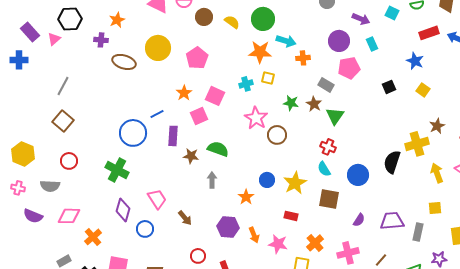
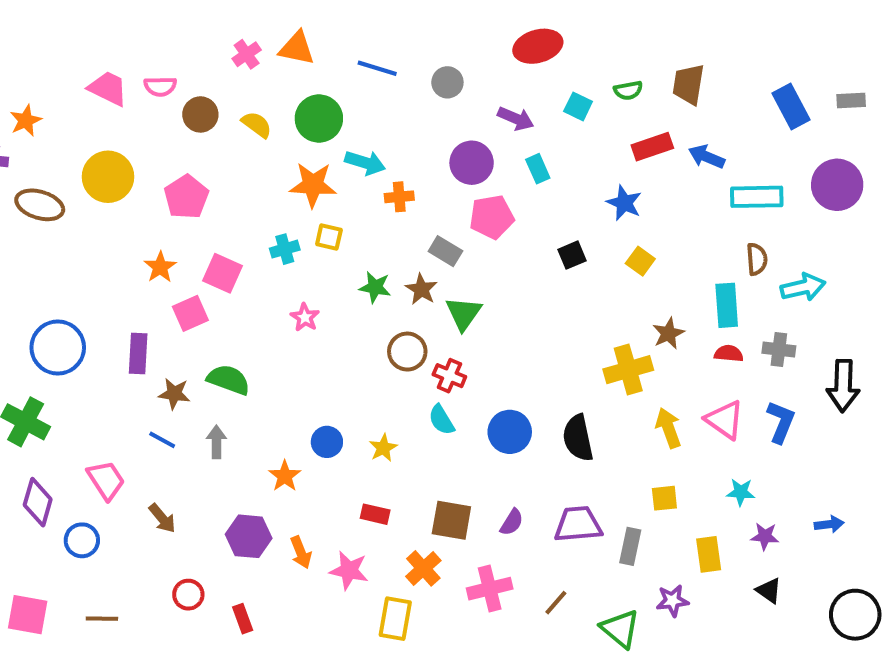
blue line: (157, 114) -> (162, 440), moved, turned 56
pink star: (256, 118) -> (305, 317), size x0.6
brown circle: (277, 135) -> (407, 352), moved
black semicircle: (392, 162) -> (578, 438), moved, turned -30
yellow star: (295, 183) -> (383, 448), size x0.6
brown square: (329, 199) -> (451, 520), moved

